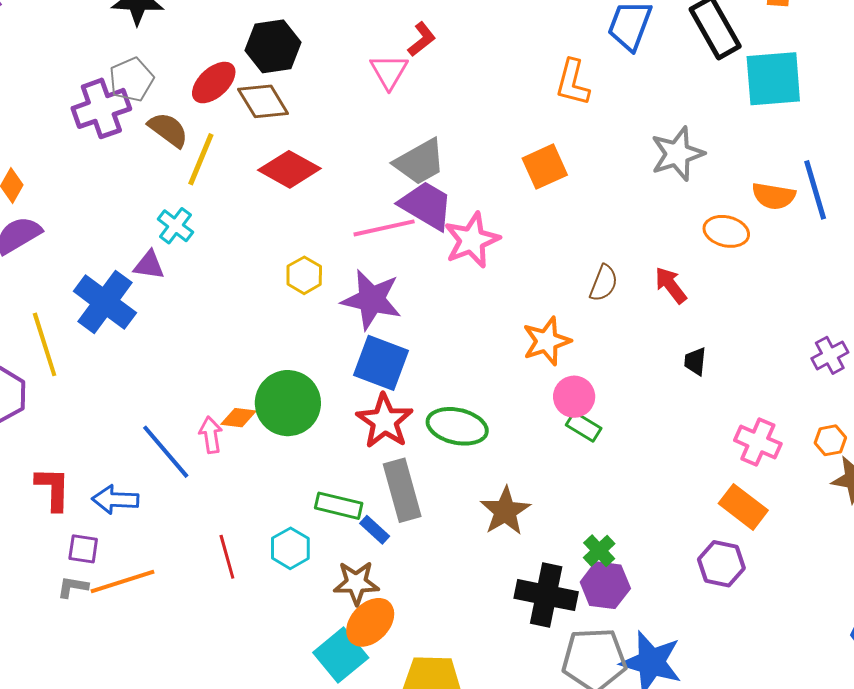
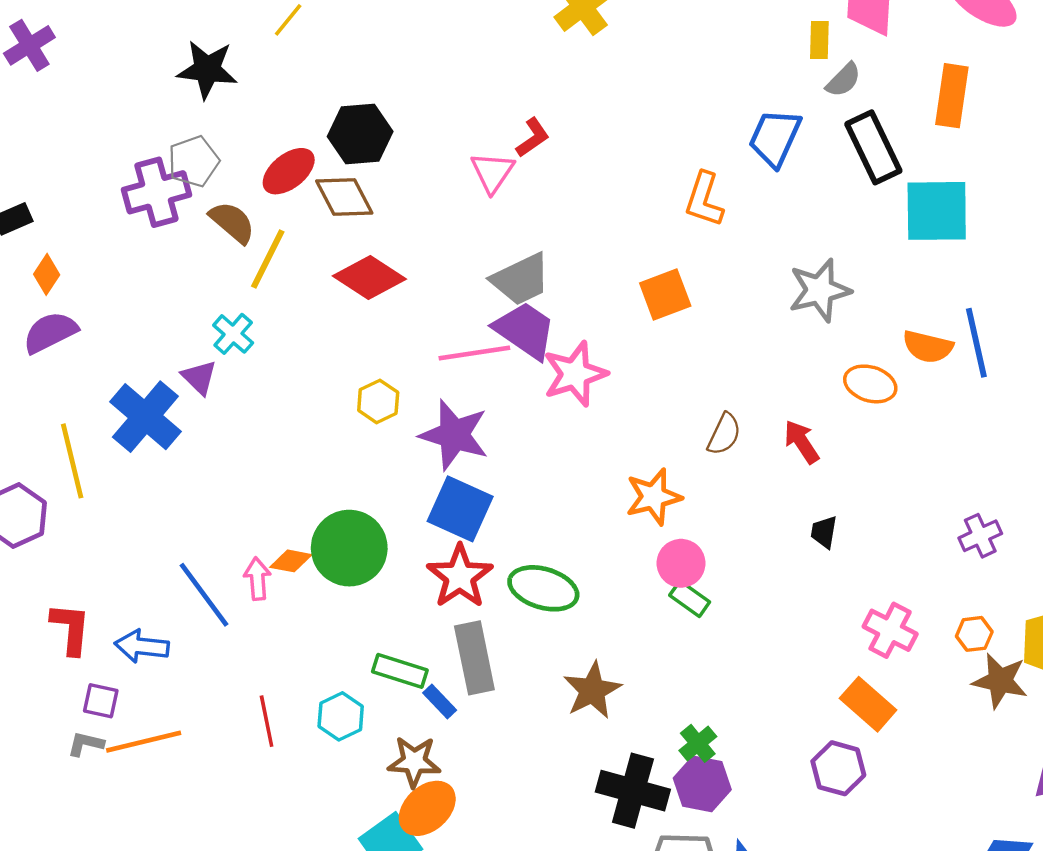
purple triangle: (149, 265) -> (199, 377), turned 32

